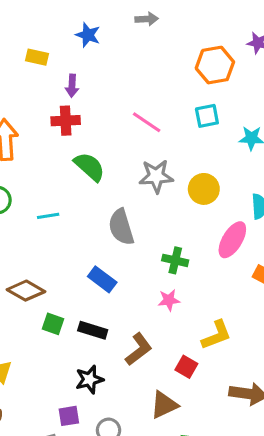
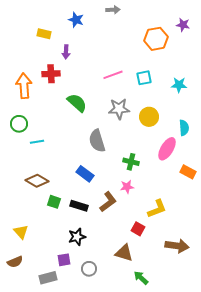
cyan square: (207, 116) -> (144, 78), moved
red cross: (66, 121) -> (51, 74), moved
pink line: (147, 122) -> (113, 75), turned -54
cyan line: (48, 216) -> (37, 142), moved
brown L-shape: (139, 349) -> (108, 202), moved
brown triangle: (164, 405) -> (124, 253), turned 42

